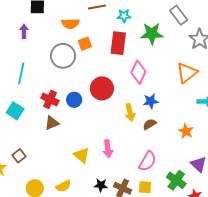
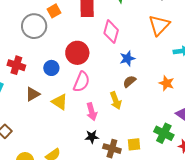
red cross: (50, 99) -> (16, 65), moved
yellow arrow: (130, 112) -> (116, 101), moved
yellow triangle: (82, 155) -> (60, 102), moved
pink semicircle: (147, 161) -> (81, 82), moved
black star: (101, 185) -> (92, 137), moved

